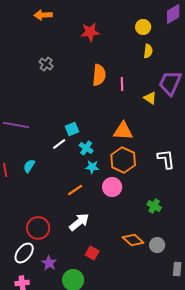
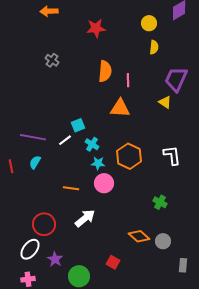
yellow triangle: (150, 98) -> (165, 102), moved
purple line: (16, 125) -> (33, 137), moved
orange triangle: (123, 131) -> (120, 108), moved
pink circle: (112, 187) -> (104, 183), moved
orange line: (75, 190) -> (71, 188), moved, turned 42
red square: (92, 253) -> (113, 262), moved

